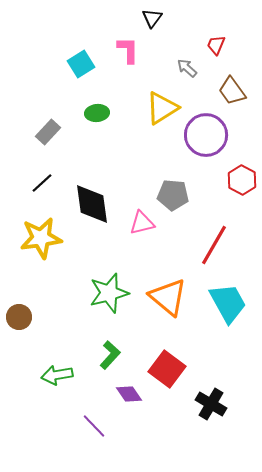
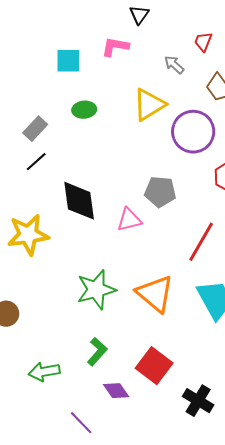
pink L-shape: (128, 50) -> (115, 47), turned -80
cyan square: (81, 64) -> (68, 61), turned 32
black line: (42, 183) -> (36, 162), moved

